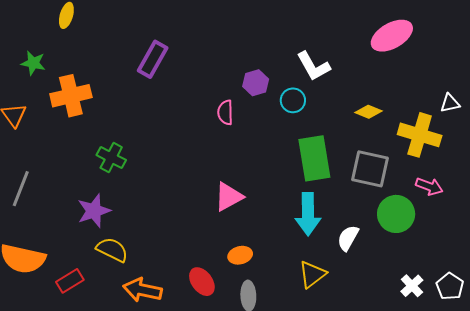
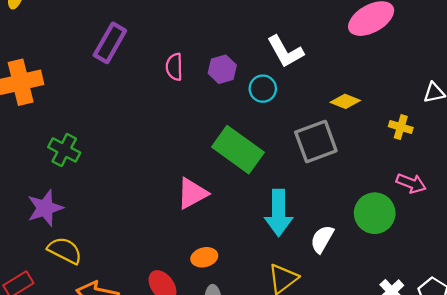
pink semicircle: (225, 112) -> (174, 67), moved
yellow cross: (420, 135) -> (401, 127), size x0.5
green rectangle: (314, 158) -> (238, 150), moved, turned -45
gray square: (370, 169) -> (316, 141), moved, turned -33

